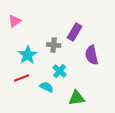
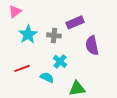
purple rectangle: (75, 32) -> (75, 22), turned 36
cyan star: (28, 55) -> (28, 34), moved

